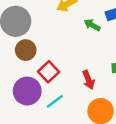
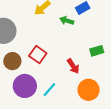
brown circle: (26, 50) -> (12, 61), moved
red square: (48, 72) -> (38, 55), moved

